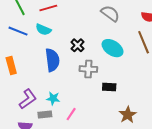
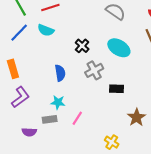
blue line: (18, 31) -> (19, 33), turned -66
blue semicircle: (52, 60) -> (60, 73), moved, size x0.7
gray cross: (88, 69) -> (94, 70), turned -30
purple L-shape: (28, 99) -> (20, 97), moved

